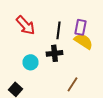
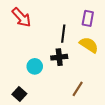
red arrow: (26, 25) -> (21, 17), moved
purple rectangle: (80, 27) -> (88, 18), moved

